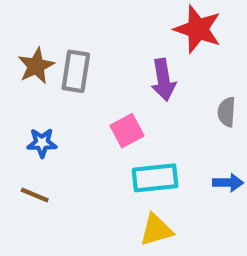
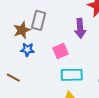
brown star: (36, 66) -> (22, 30), moved
blue star: (42, 143) -> (27, 50), moved

